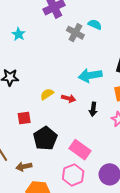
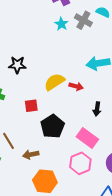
cyan star: (19, 34) -> (61, 24), moved
yellow semicircle: (47, 94) -> (54, 82), size x1.5
black arrow: (93, 109) -> (97, 109), moved

